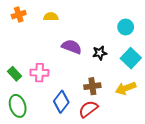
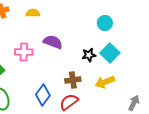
black star: (100, 53) -> (89, 55), moved
pink cross: (39, 73) -> (24, 52), moved

